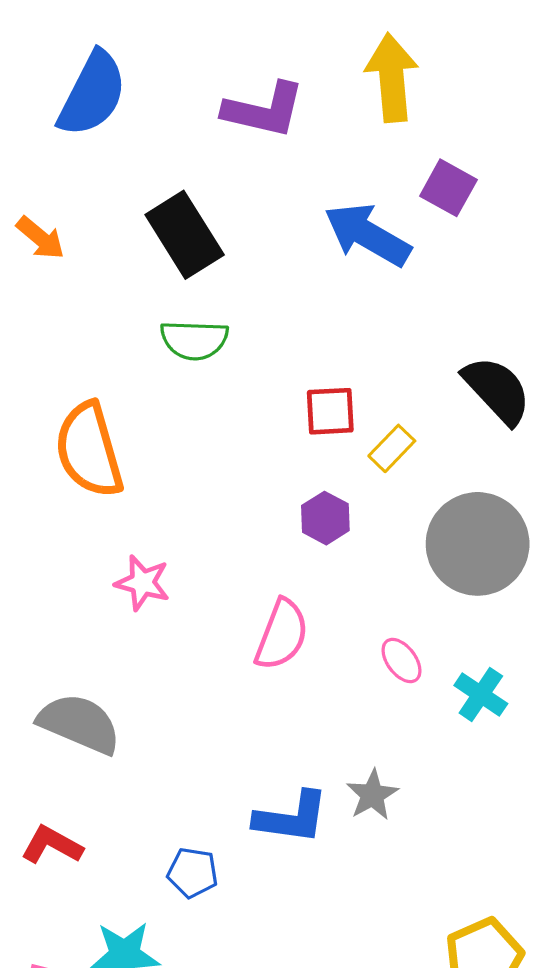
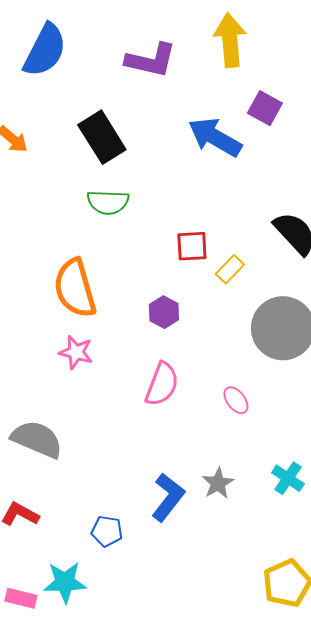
orange semicircle: (89, 450) -> (75, 288), moved
purple hexagon: (325, 518) -> (164, 312), moved
cyan cross: (481, 695) -> (288, 478), moved
blue L-shape: (291, 818) -> (168, 497), turned -60

